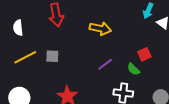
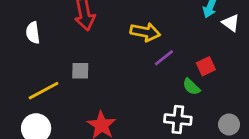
yellow line: (25, 57) -> (44, 91), moved
purple line: (105, 64) -> (164, 58), moved

